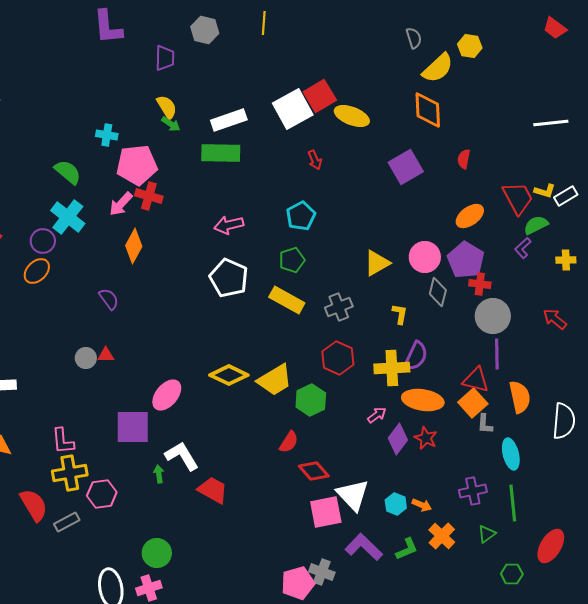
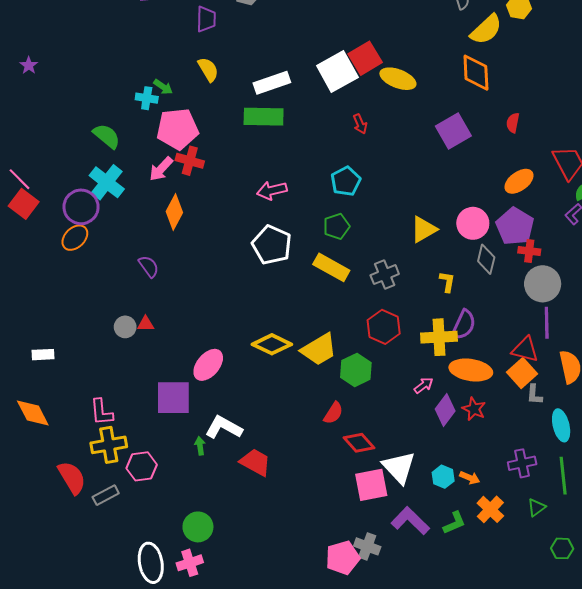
green arrow: (171, 124) -> (163, 87), moved
purple circle: (43, 241) -> (81, 207), size x1.4
white L-shape: (182, 456) -> (224, 427), turned -30

